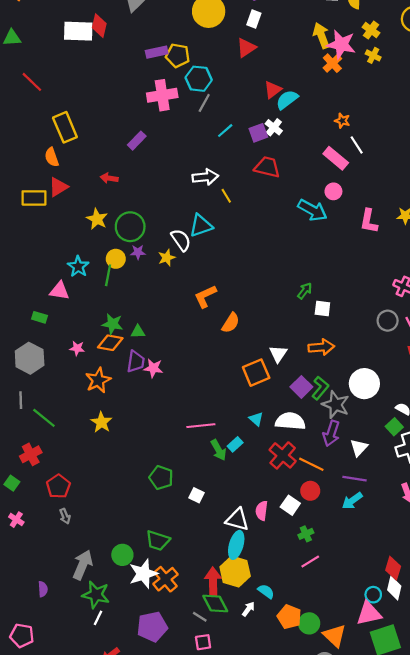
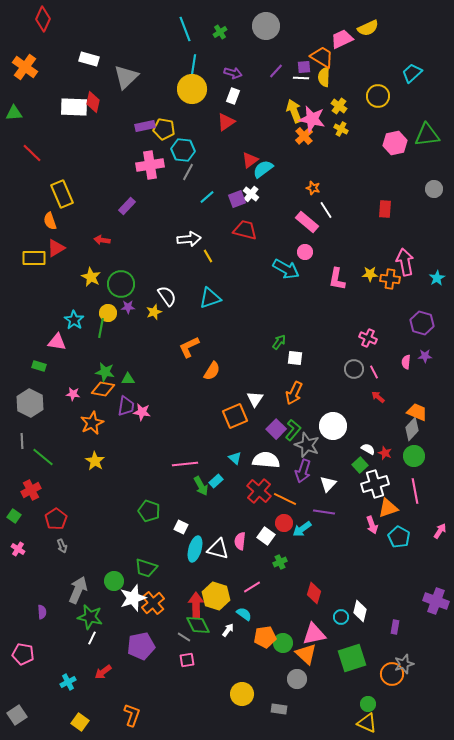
cyan triangle: (201, 226) -> (210, 298), moved
orange arrow: (321, 347) -> (294, 393), turned 120
cyan arrow: (352, 501) -> (302, 529), moved
cyan ellipse: (236, 545) -> (195, 549), moved
pink line: (310, 562) -> (252, 587), moved
red diamond: (393, 568) -> (314, 593), moved
pink triangle: (369, 613) -> (314, 634), moved
orange pentagon: (289, 617) -> (265, 637), turned -30

